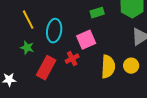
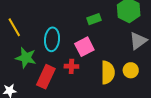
yellow line: (28, 20) -> (14, 27), moved
green star: (27, 48) -> (26, 58), size x1.5
red cross: (72, 59) -> (71, 66), turned 32

